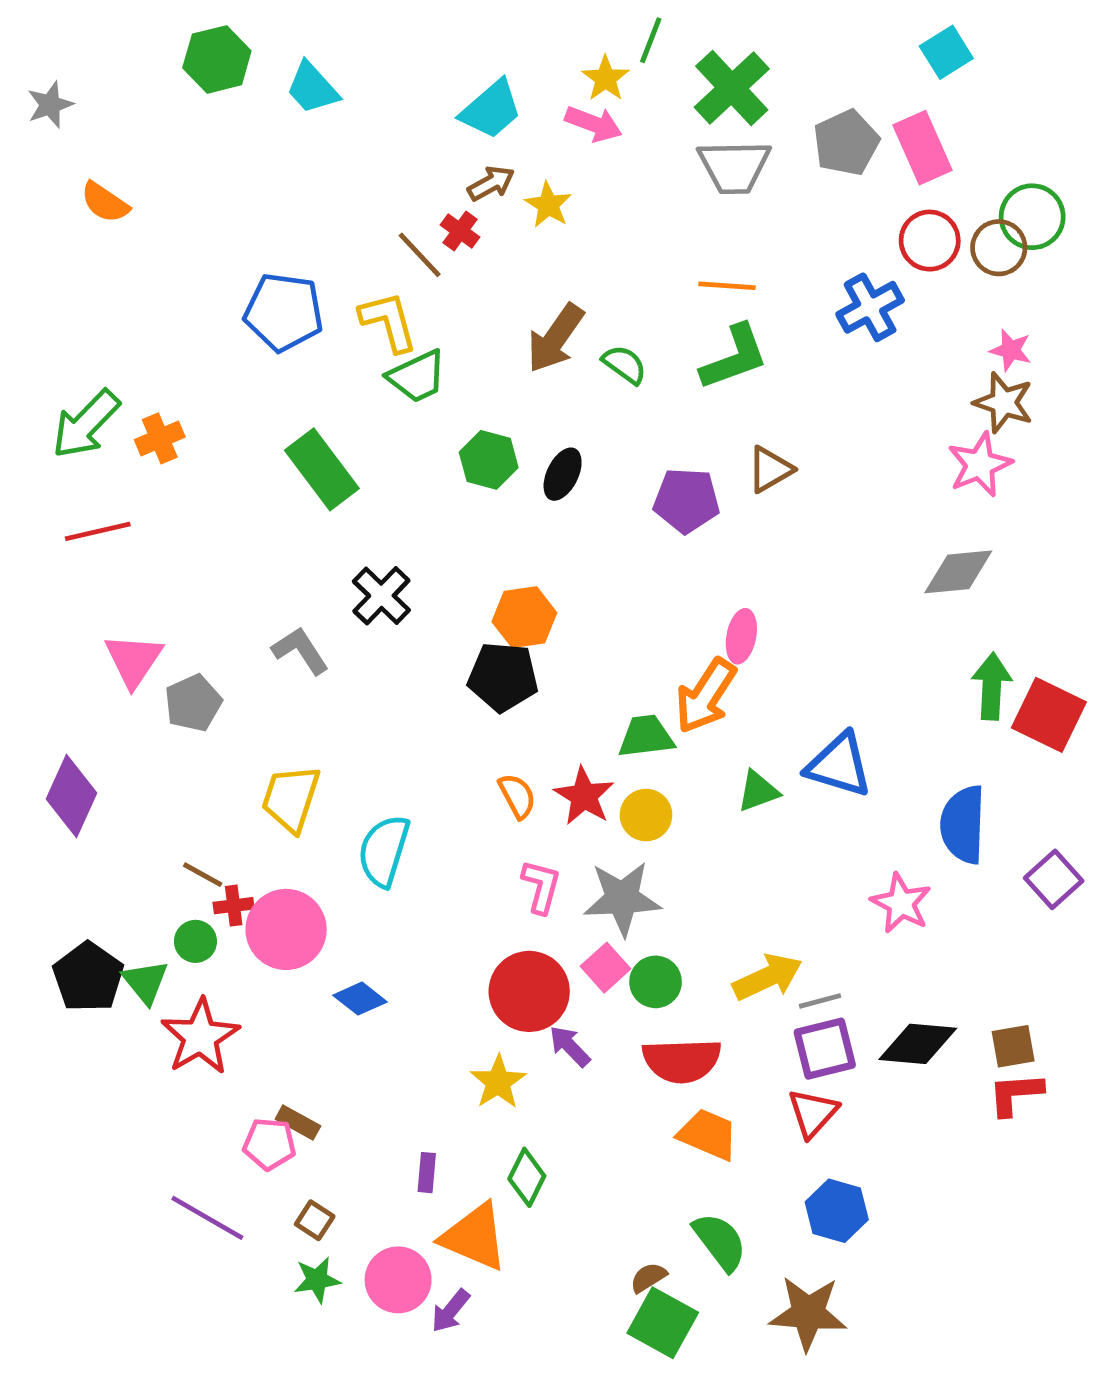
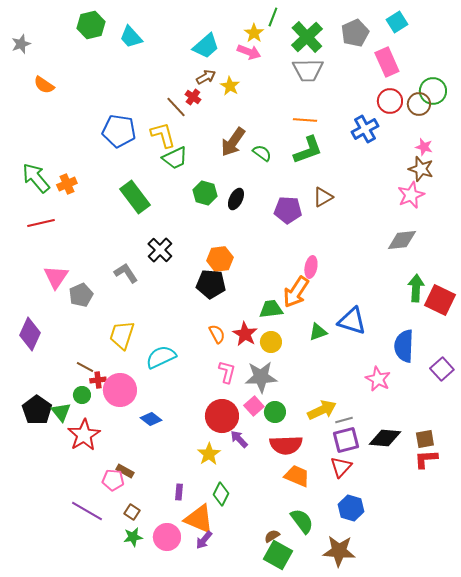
gray pentagon: (846, 143) -> (355, 33), moved
green arrow: (86, 424) -> (36, 178), turned 96
cyan semicircle: (384, 851) -> (161, 357), turned 48
purple arrow: (451, 1311) -> (204, 540), moved

